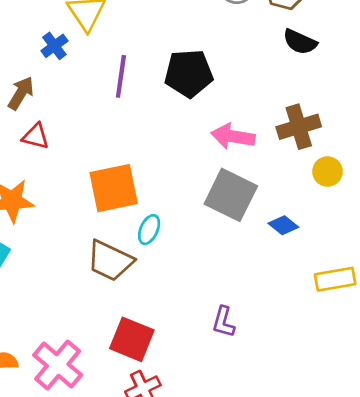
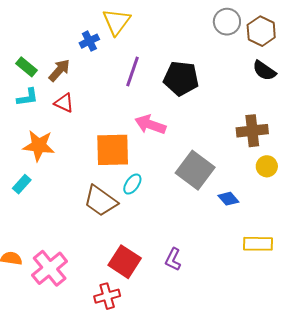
pink arrow: (233, 136) -> (150, 125), moved
red square: (132, 339) -> (125, 262), moved

